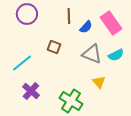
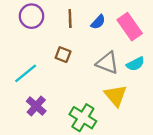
brown line: (69, 16) -> (70, 18), moved
blue semicircle: (86, 27) -> (98, 22), moved
yellow triangle: (99, 82) -> (116, 96), size x1.5

